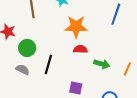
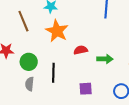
orange star: (76, 27) -> (57, 31), moved, turned -30
gray semicircle: (23, 70) -> (30, 84), turned -96

